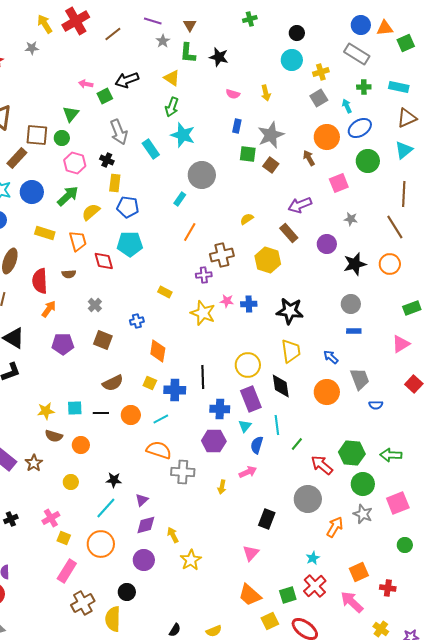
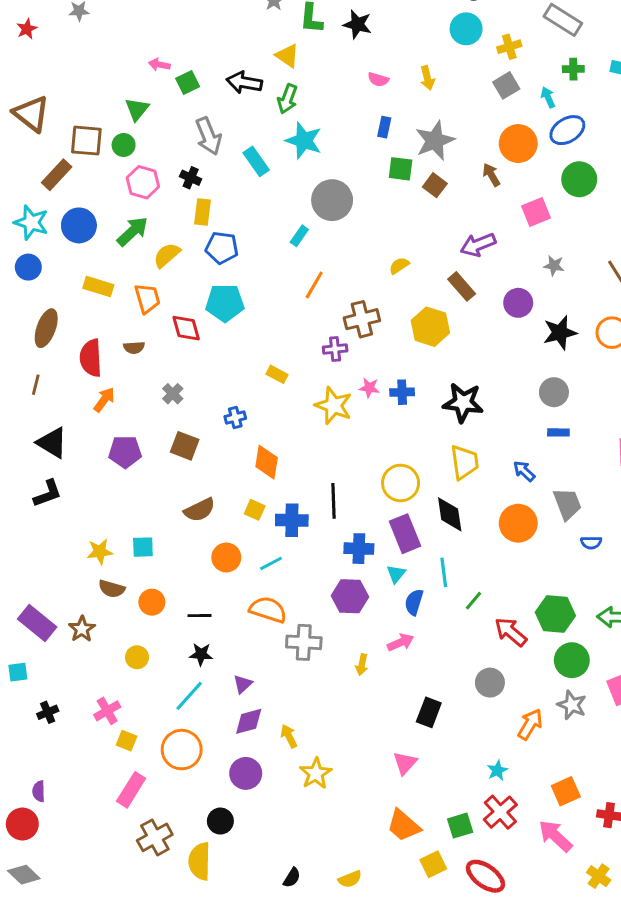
black arrow: (127, 80) -> (244, 82), moved, turned 30
black line: (101, 413) -> (200, 616), moved
gray circle: (308, 499) -> (490, 683), size x0.7

